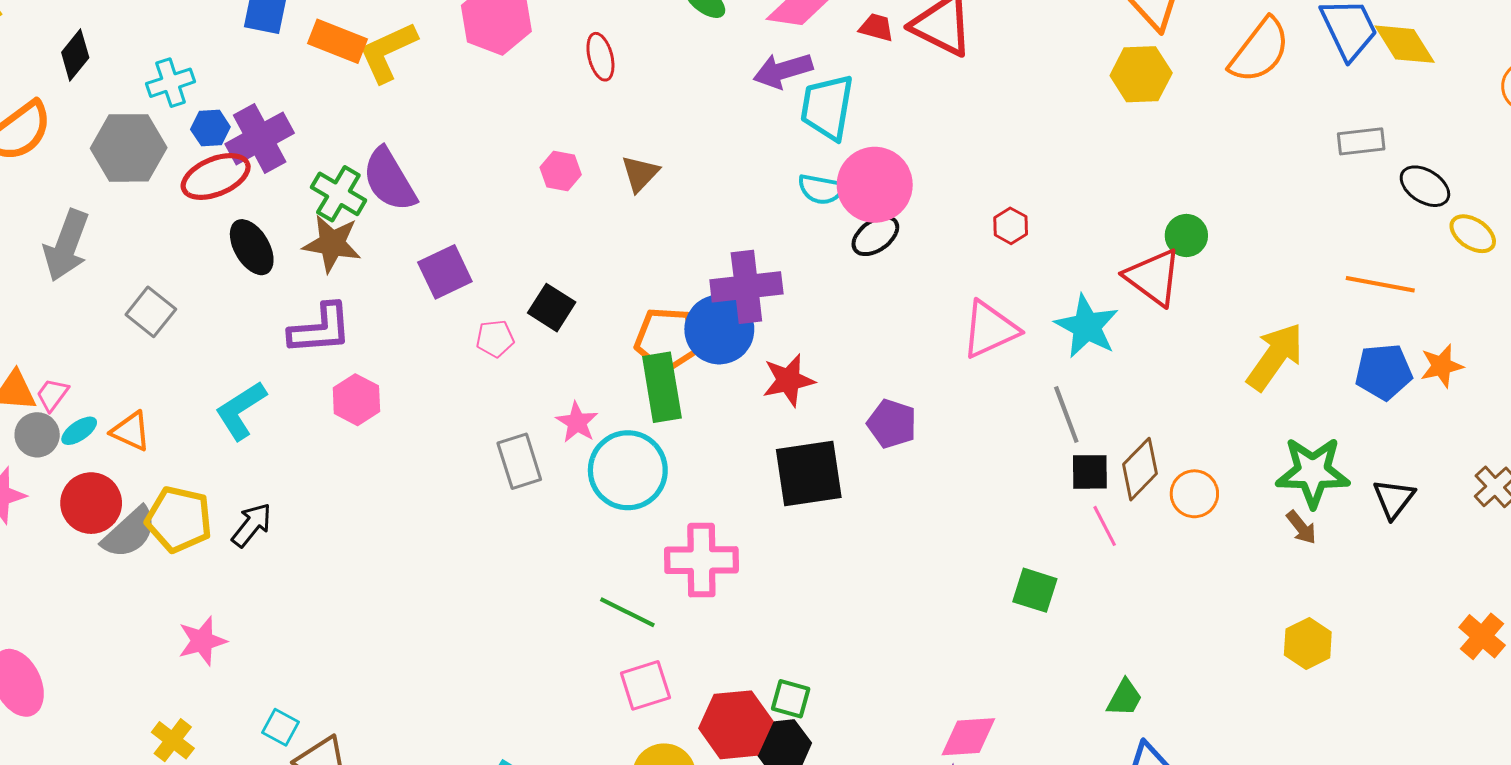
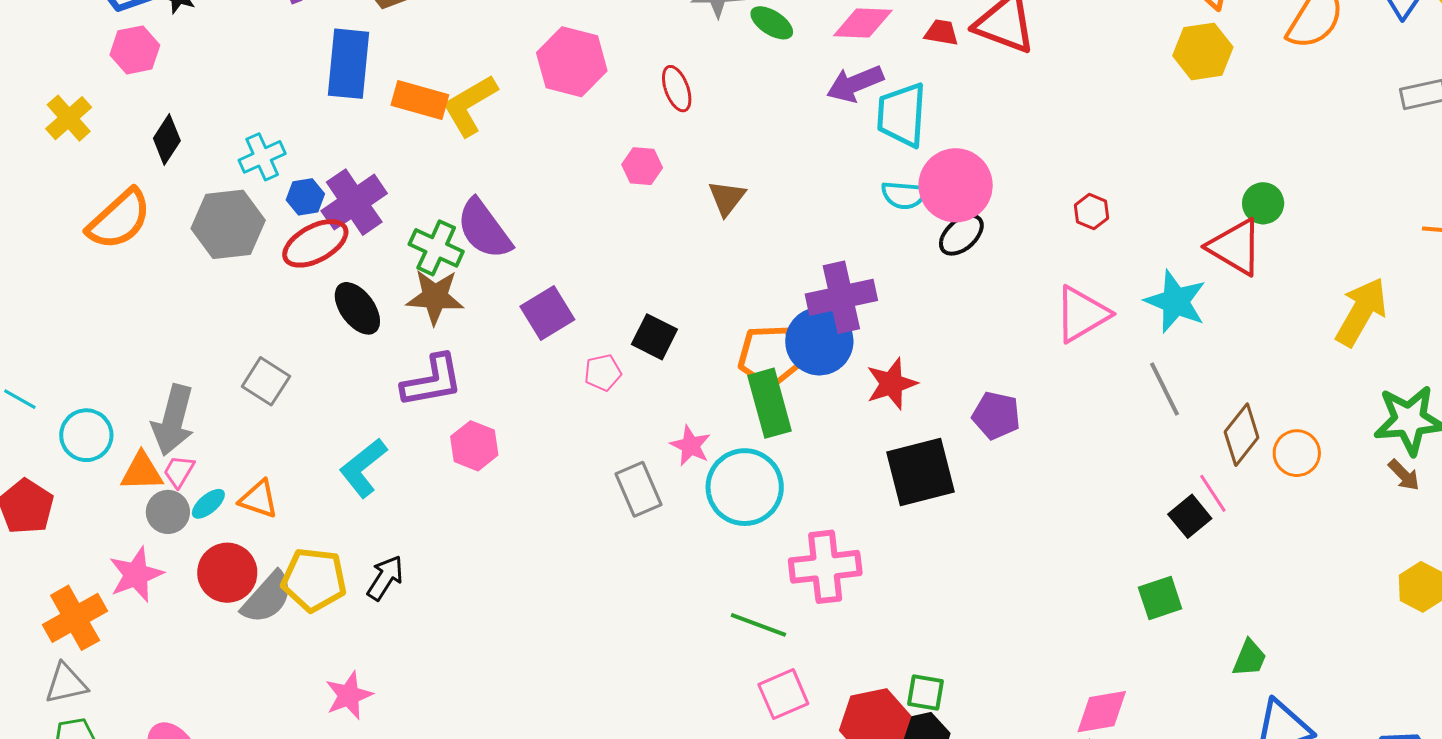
pink hexagon: (561, 171) -> (642, 166), moved
gray arrow: (66, 245) -> (173, 420), moved
black square: (1090, 472) -> (1190, 516), moved, turned -33
green square: (1035, 590) -> (1160, 598), moved, turned -30

